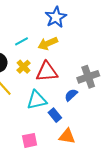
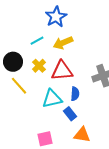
blue star: (56, 17) -> (56, 17), moved
blue semicircle: (71, 95) -> (75, 94), moved, turned 136

